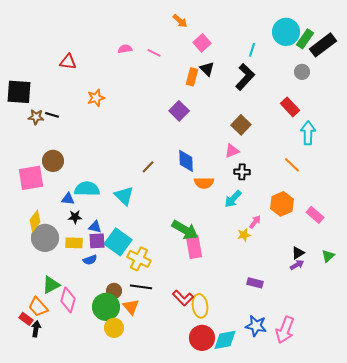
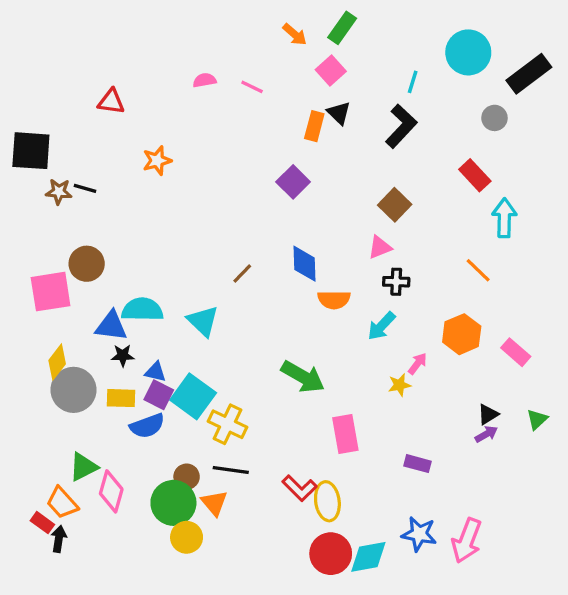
green rectangle: (305, 39) -> (342, 28), moved
blue triangle: (68, 199) -> (111, 326), size x1.5
purple square: (97, 241) -> (159, 395), turned 30
pink rectangle: (194, 247) -> (345, 434), moved
blue semicircle: (90, 260) -> (147, 426), size x1.5

